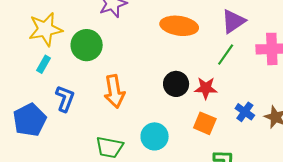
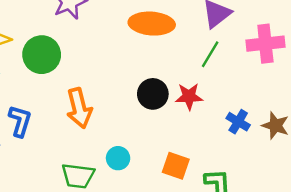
orange square: (205, 123) -> (176, 166), moved
cyan circle: (155, 136) -> (118, 158), moved, size x0.7

